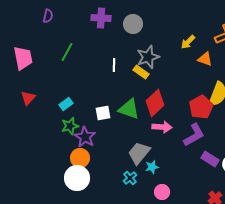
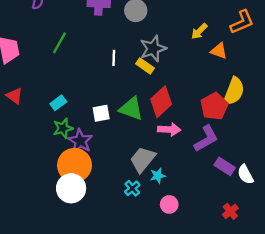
red triangle: (28, 98) -> (14, 96), turned -35
orange circle: (80, 158) -> (75, 165), size x1.5

